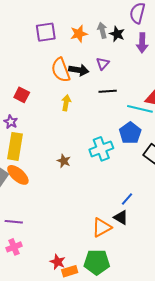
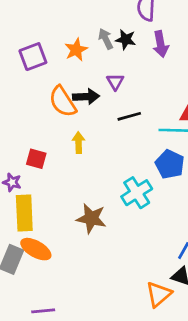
red square: (22, 95) -> (36, 159), moved
brown star: (64, 161) -> (91, 218), size x1.6

